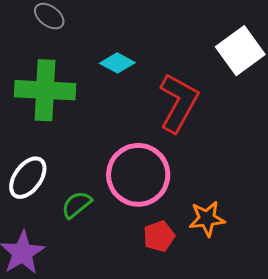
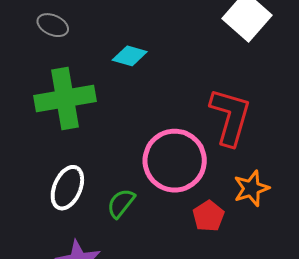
red L-shape: (179, 103) -> (230, 117), moved

